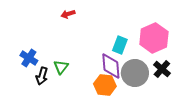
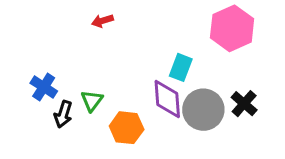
pink hexagon: (154, 38) -> (232, 28), moved
orange hexagon: (105, 85) -> (127, 128), moved

